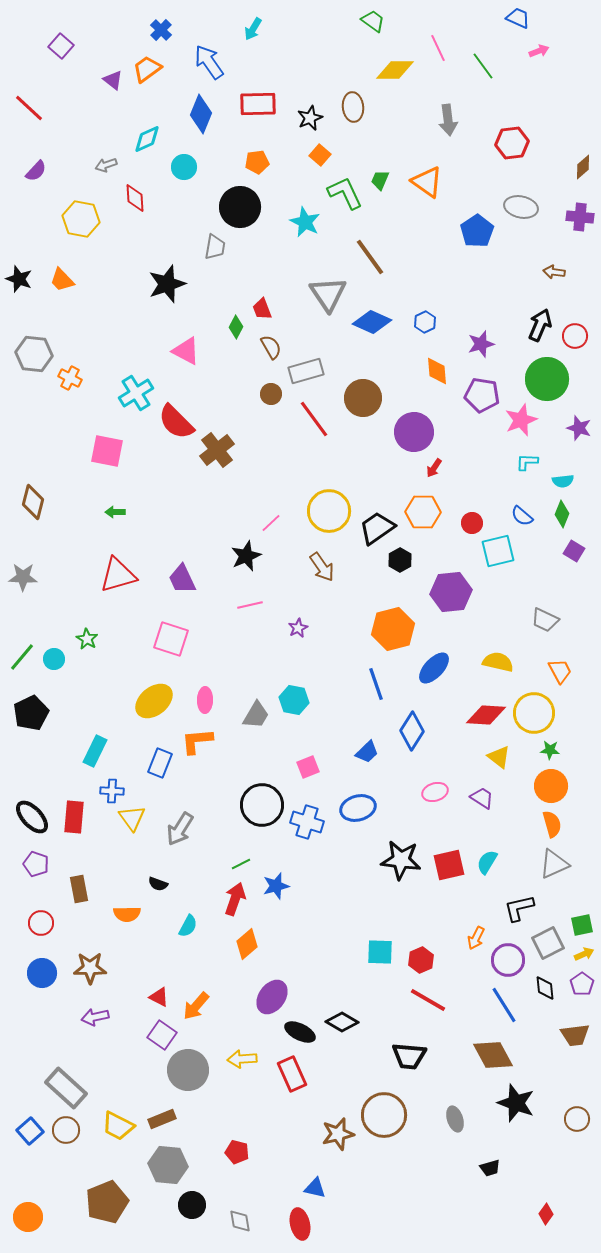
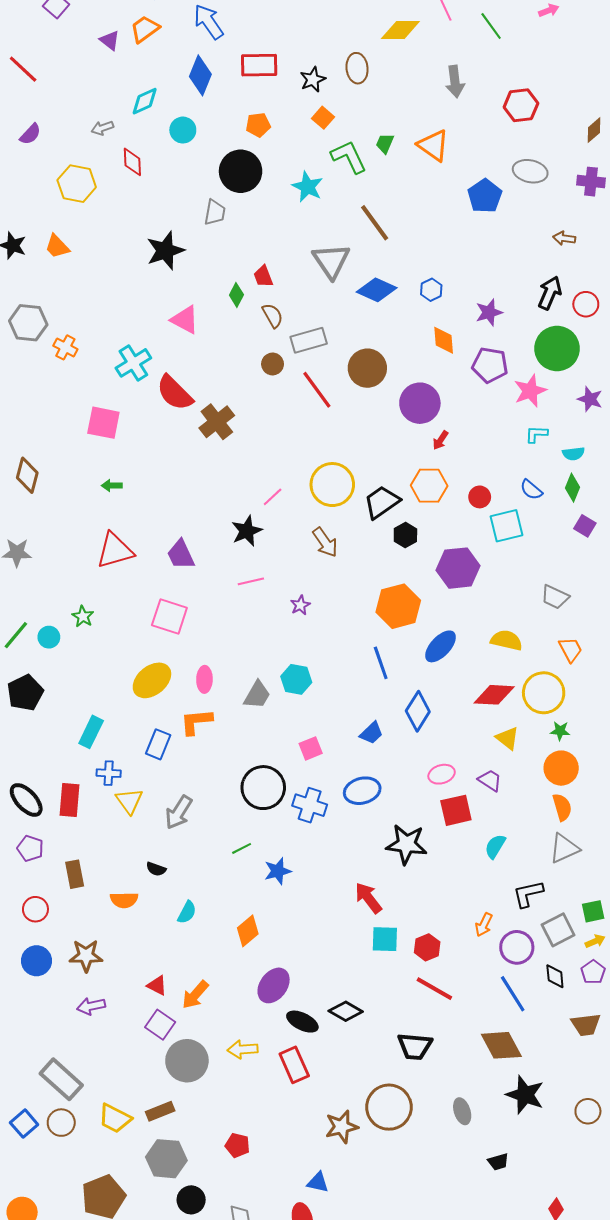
red square: (449, 865) -> (456, 810), moved
red arrow: (235, 899) -> (368, 898), moved, turned -56

